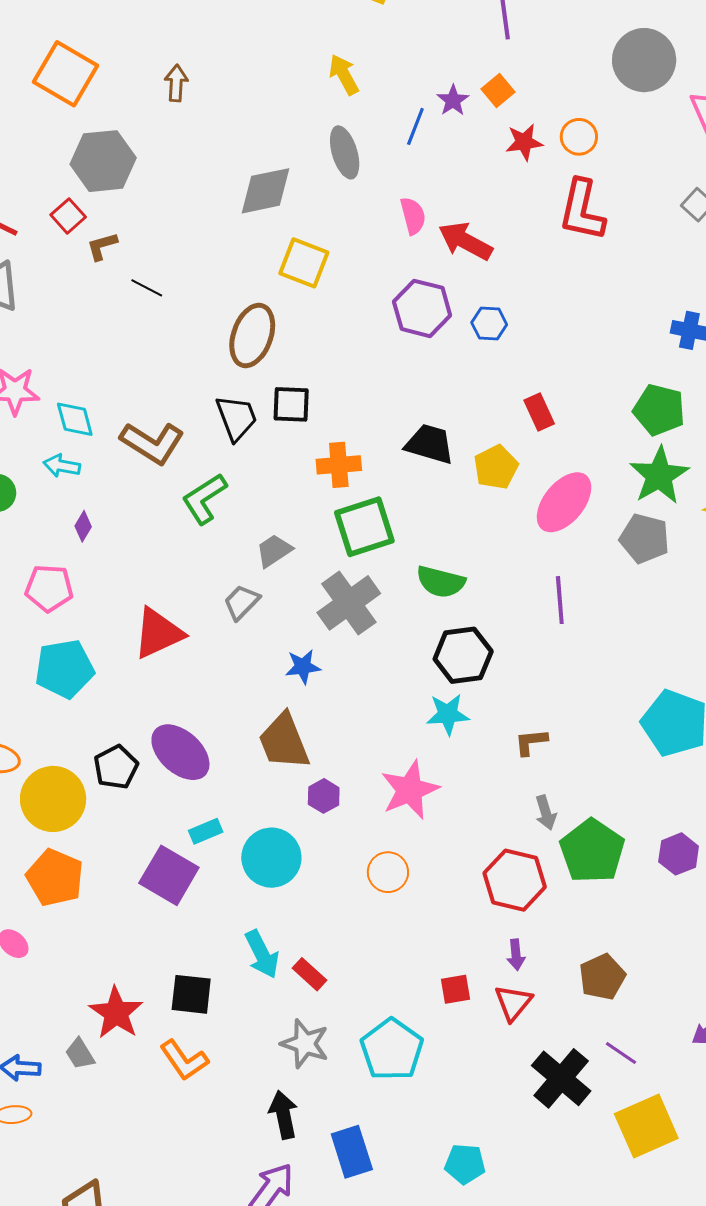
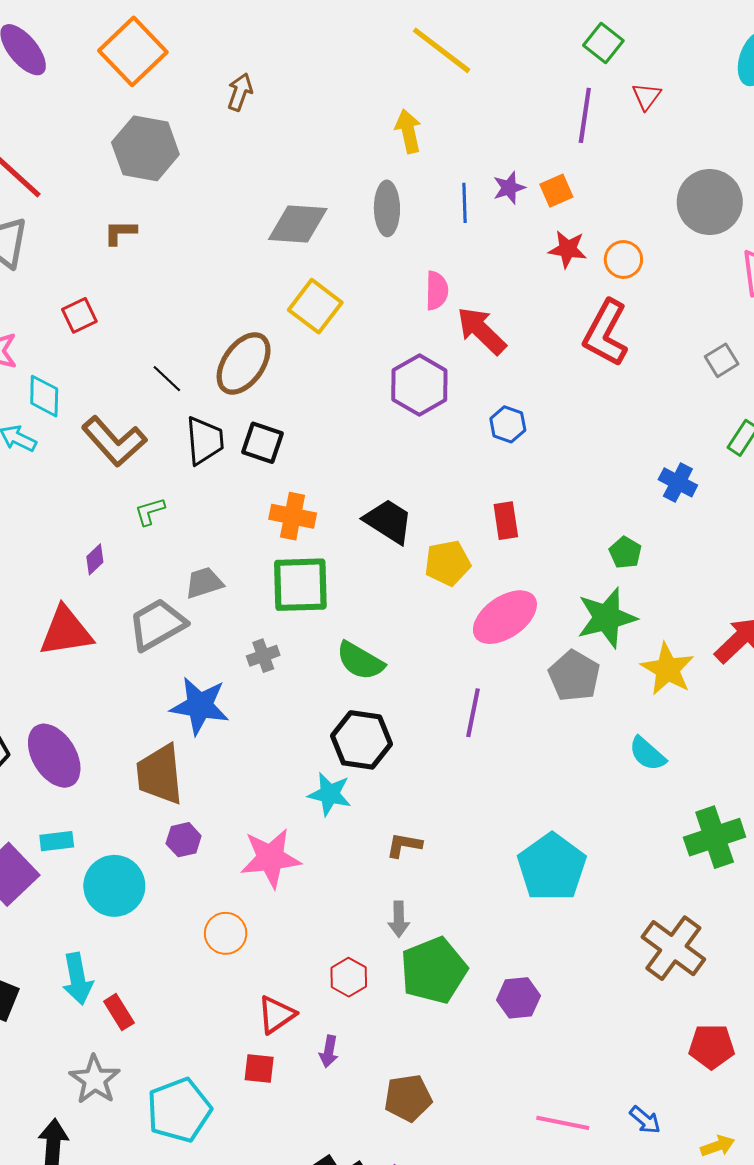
blue line: (415, 126) -> (465, 203), turned -39
red square: (68, 216) -> (79, 315), moved
black line: (147, 288) -> (167, 379), moved
blue hexagon: (489, 324) -> (508, 424), moved
green pentagon: (659, 410) -> (625, 553), size x0.6
green L-shape: (204, 499) -> (150, 511), size x0.6
purple diamond: (83, 526) -> (95, 559), moved
gray trapezoid: (241, 602) -> (157, 624), size x1.5
gray cross: (349, 603) -> (263, 656), size x0.5
blue star: (303, 667) -> (200, 706), size x1.6
red hexagon: (515, 880) -> (349, 977), size x0.6
red triangle: (513, 1003) -> (276, 1015), moved

